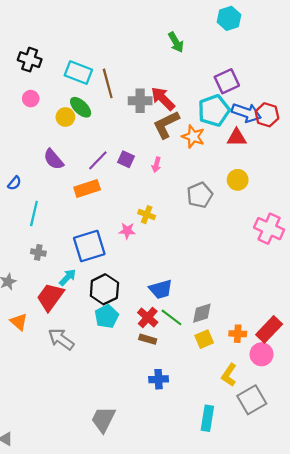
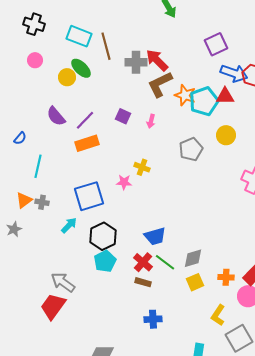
cyan pentagon: (214, 111) -> (204, 101), moved
purple line: (98, 160) -> (85, 120), moved
red trapezoid: (50, 297) -> (53, 306), moved
orange triangle: (19, 322) -> (24, 200), moved, turned 42

